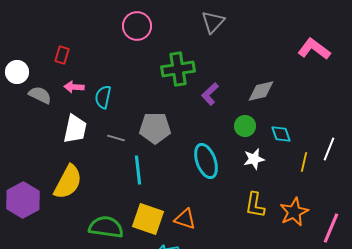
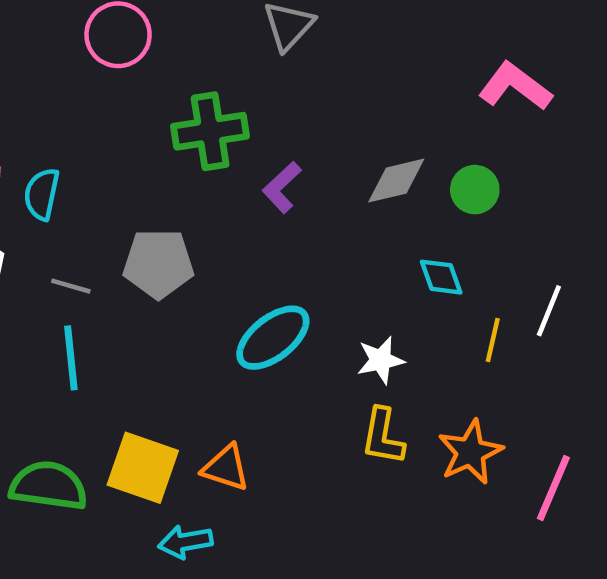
green circle: (245, 126) -> (475, 190), moved
white star: (254, 159) -> (381, 360), moved
cyan ellipse: (206, 161) -> (273, 338), turned 72
cyan line: (138, 170) -> (71, 358), moved

